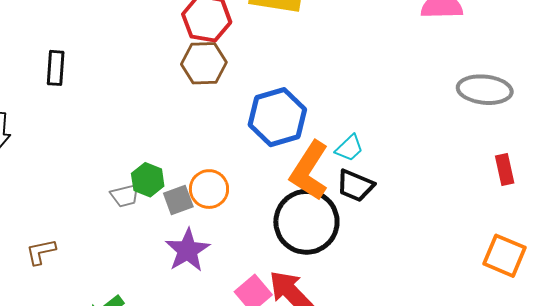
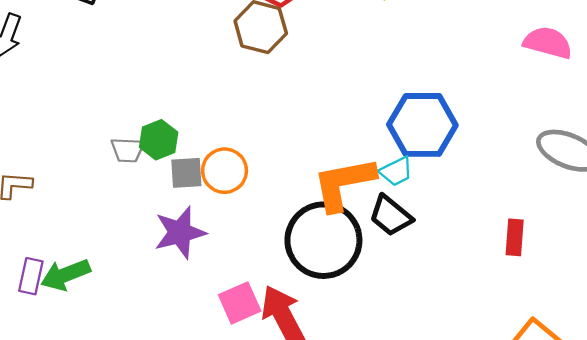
blue hexagon: (277, 117) -> (422, 125), moved
red rectangle: (505, 169) -> (515, 237), moved
orange L-shape: (309, 171) -> (344, 184), turned 30

